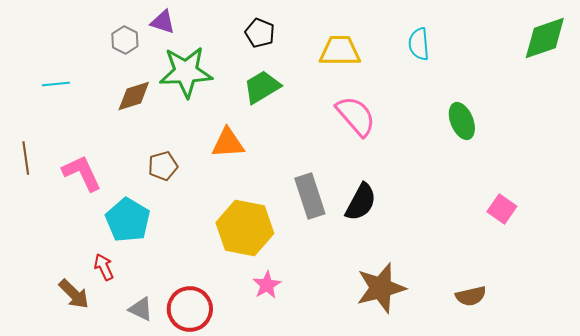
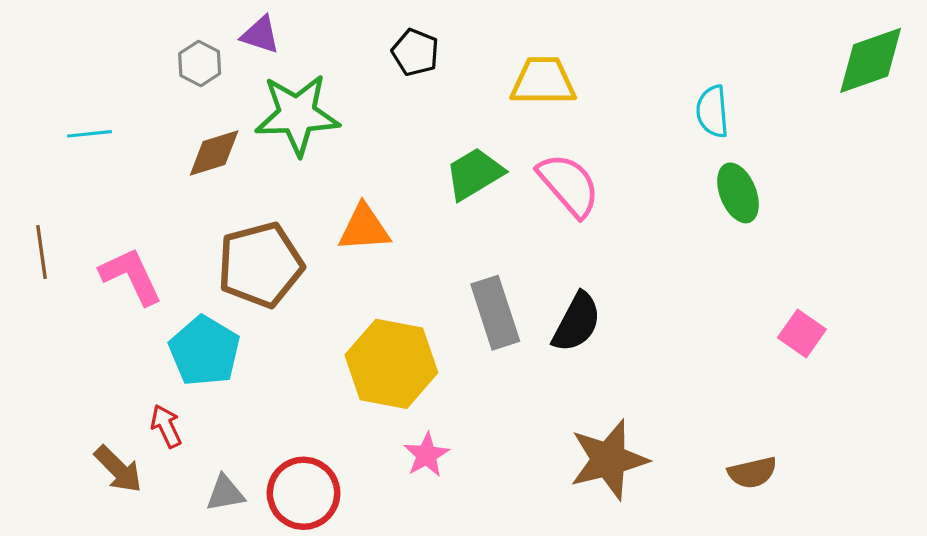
cyan semicircle: (419, 44) -> (712, 111), moved
green trapezoid: (262, 87) -> (474, 174), moved
brown pentagon: (163, 166) -> (260, 265), size x1.8
gray triangle: (141, 309) -> (225, 493), turned -36

